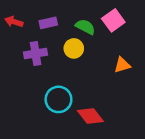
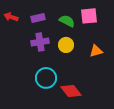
pink square: (113, 20) -> (89, 16), turned 30
yellow circle: (74, 48) -> (66, 45), moved
purple cross: (36, 54) -> (40, 42), moved

